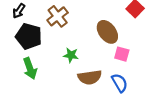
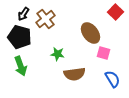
black arrow: (19, 11) -> (24, 14), moved
blue semicircle: (120, 83) -> (112, 79), moved

